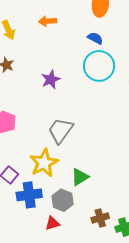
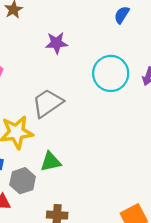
blue semicircle: (95, 38) -> (122, 15), turned -105
cyan circle: (99, 66) -> (111, 73), moved

